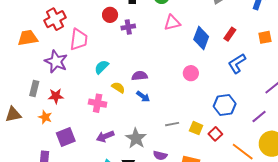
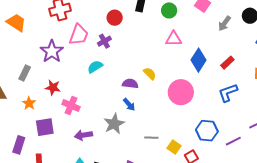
purple cross: (128, 27) -> (104, 41), moved, turned -32
orange trapezoid: (28, 38) -> (16, 23), moved, turned 30
pink circle: (191, 73) -> (181, 92), size x1.6
yellow semicircle: (118, 88) -> (150, 74), moved
red star: (56, 96) -> (53, 88), moved
pink cross: (98, 103) -> (71, 105), moved
purple line: (259, 116) -> (233, 141), moved
gray star: (136, 138) -> (114, 124), moved

